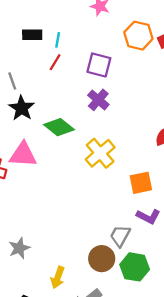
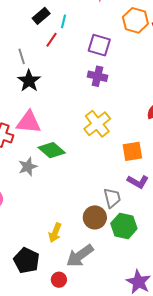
black rectangle: (32, 35) -> (41, 16), turned -42
red line: (55, 62) -> (52, 40), moved
purple cross: (98, 100) -> (97, 76), turned -30
green diamond: (59, 127) -> (52, 150), moved
gray trapezoid: (120, 236) -> (112, 198), turned 135
gray star: (19, 248) -> (28, 167), moved

